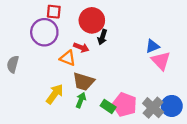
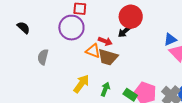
red circle: (92, 20) -> (131, 17), moved
black arrow: (102, 37) -> (124, 32), turned 32
brown trapezoid: (84, 82) -> (108, 57), moved

